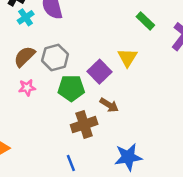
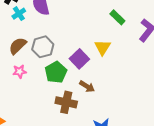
green pentagon: (71, 88) -> (56, 72), turned -30
brown cross: (84, 125) -> (66, 102), turned 30

